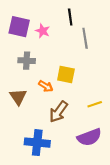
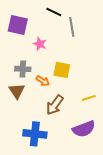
black line: (70, 17) -> (54, 12), moved, turned -56
pink star: (43, 31) -> (40, 44), moved
gray line: (85, 38) -> (72, 27), moved
gray cross: (27, 61) -> (23, 69), moved

